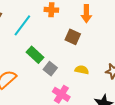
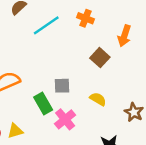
green rectangle: (35, 55) -> (43, 103), moved
gray square: (50, 69) -> (62, 86), turned 32

